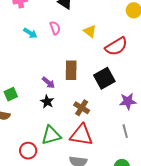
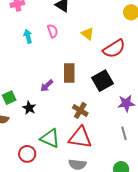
cyan arrow: (30, 33) -> (28, 36), turned -136
purple arrow: (48, 83) -> (47, 86), turned 96
black star: (47, 102) -> (29, 108), moved
green triangle: (51, 135) -> (50, 138), turned 40

